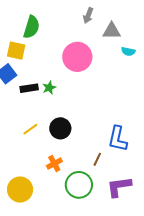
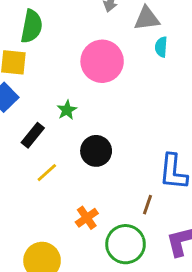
cyan semicircle: (128, 51) -> (161, 47), moved, turned 88
black rectangle: (29, 88) -> (33, 135), moved, turned -36
black circle: (60, 128) -> (96, 151), moved

